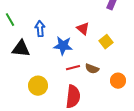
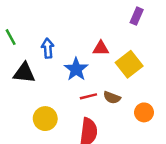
red triangle: (83, 29) -> (101, 48), turned -40
yellow square: (106, 42) -> (129, 64), size x1.5
blue star: (63, 46) -> (76, 69), turned 30

